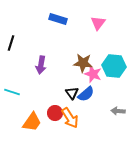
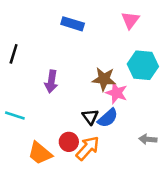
pink triangle: (98, 23) -> (130, 20), moved
cyan hexagon: (114, 66) -> (143, 65), moved
orange arrow: (70, 118) -> (88, 148), turned -105
orange trapezoid: (32, 122) -> (40, 153), turned 95

